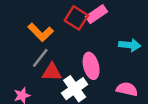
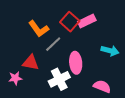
gray line: (40, 58) -> (53, 44), moved
red triangle: (52, 72) -> (31, 63), moved

